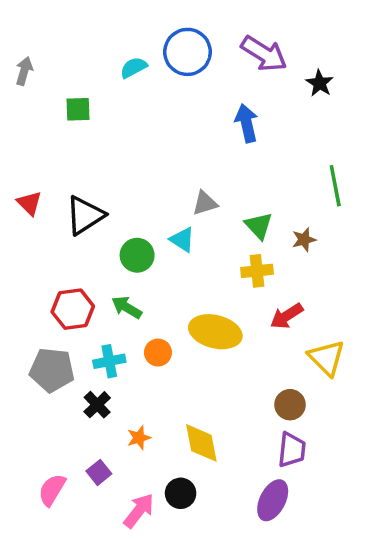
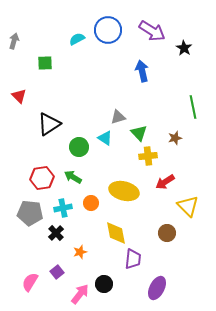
red triangle: (29, 203) -> (19, 96), moved
green triangle: (259, 226) -> (139, 133), moved
yellow diamond: (201, 443) -> (116, 233), moved
purple trapezoid: (292, 450) -> (133, 259), moved

